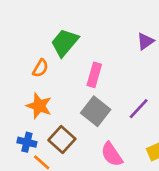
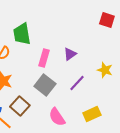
purple triangle: (145, 41) -> (70, 54), moved
green trapezoid: (65, 43) -> (22, 34), turned -50

